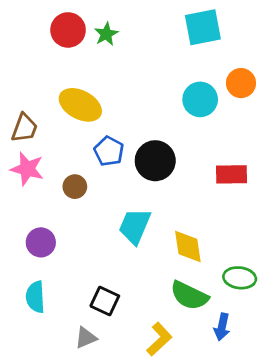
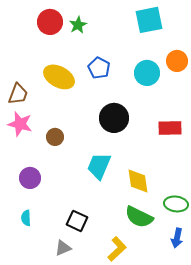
blue pentagon: (109, 151) -> (99, 68), moved
cyan semicircle: (35, 297) -> (26, 218), size x0.7
blue arrow: (222, 327) -> (177, 238), moved

